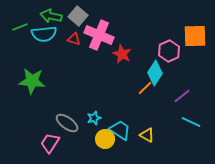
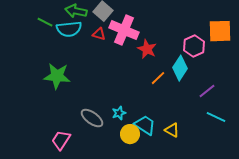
green line: (20, 27) -> (45, 22), turned 49
orange line: (145, 88) -> (158, 78), moved
pink trapezoid: (50, 143) -> (61, 140), moved

